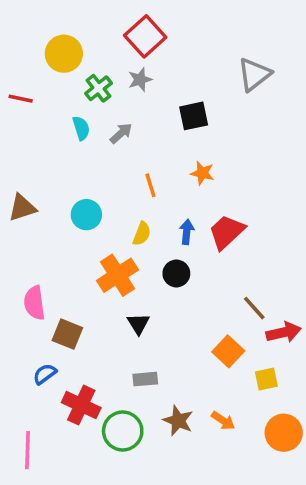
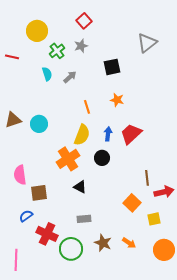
red square: (145, 36) -> (84, 21), size x0.7
cyan circle: (86, 215) -> (39, 124), moved
yellow semicircle: (142, 234) -> (82, 135), size x1.5
brown line: (254, 308) -> (147, 178), turned 35
black triangle: (138, 324) -> (80, 187), turned -32
brown square: (67, 334) -> (39, 193), turned -30

